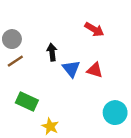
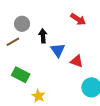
gray circle: (12, 39) -> (22, 24), moved
red triangle: (95, 70) -> (77, 61), moved

